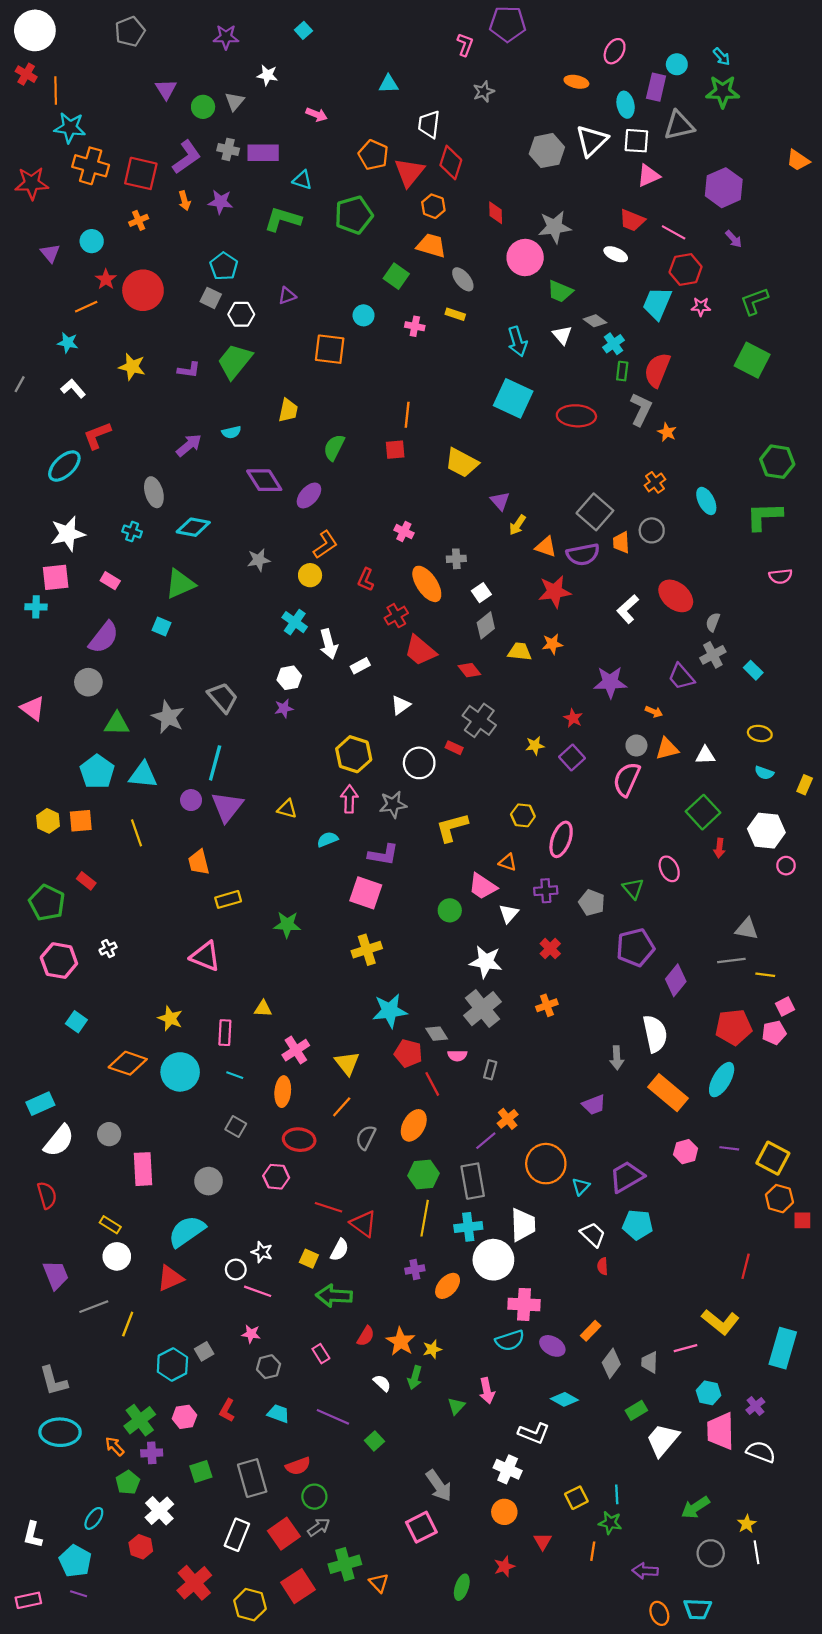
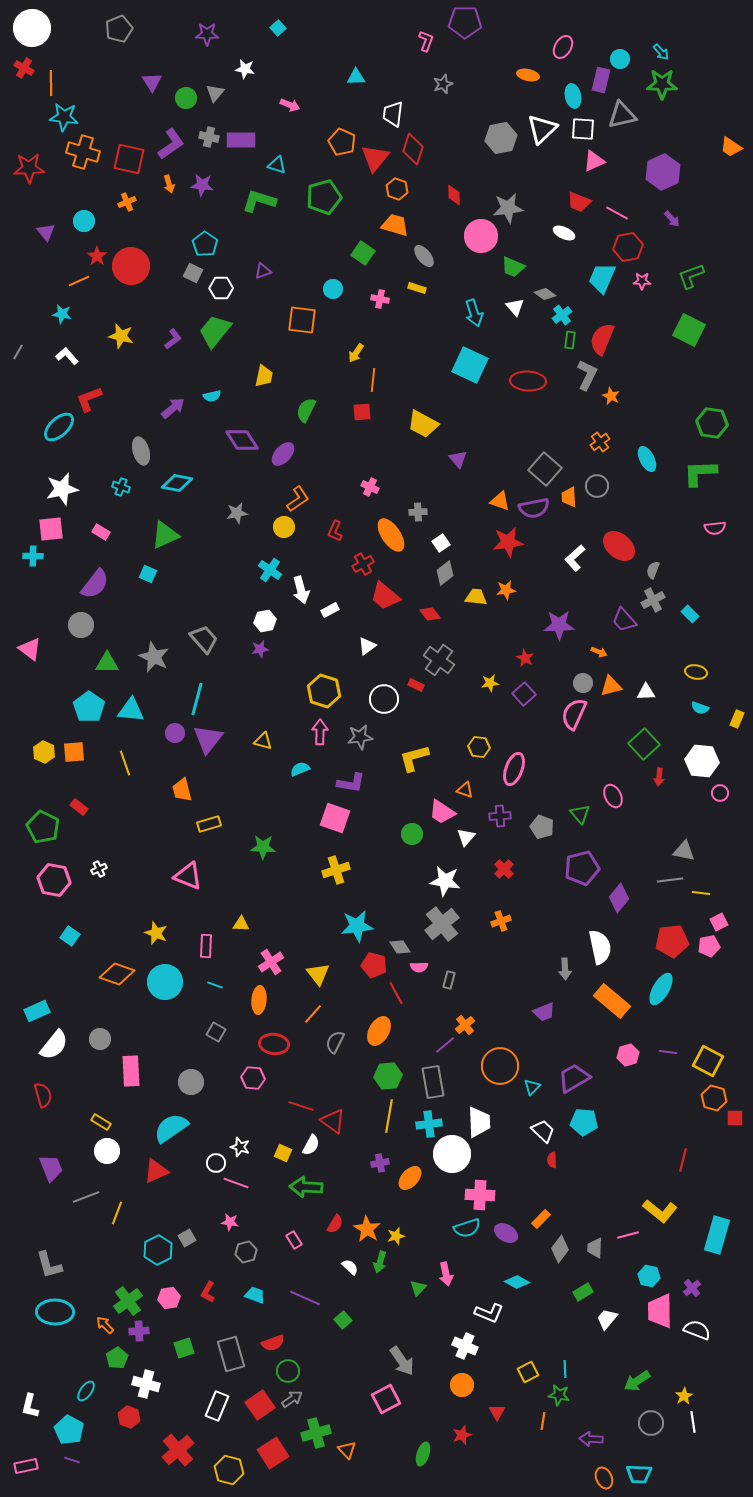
purple L-shape: (189, 370) -> (173, 339), turned -45
yellow arrow: (517, 525) -> (356, 353), moved
white trapezoid: (663, 1440) -> (607, 1319), size x0.7
white cross: (159, 1511) -> (146, 1384), turned -32

